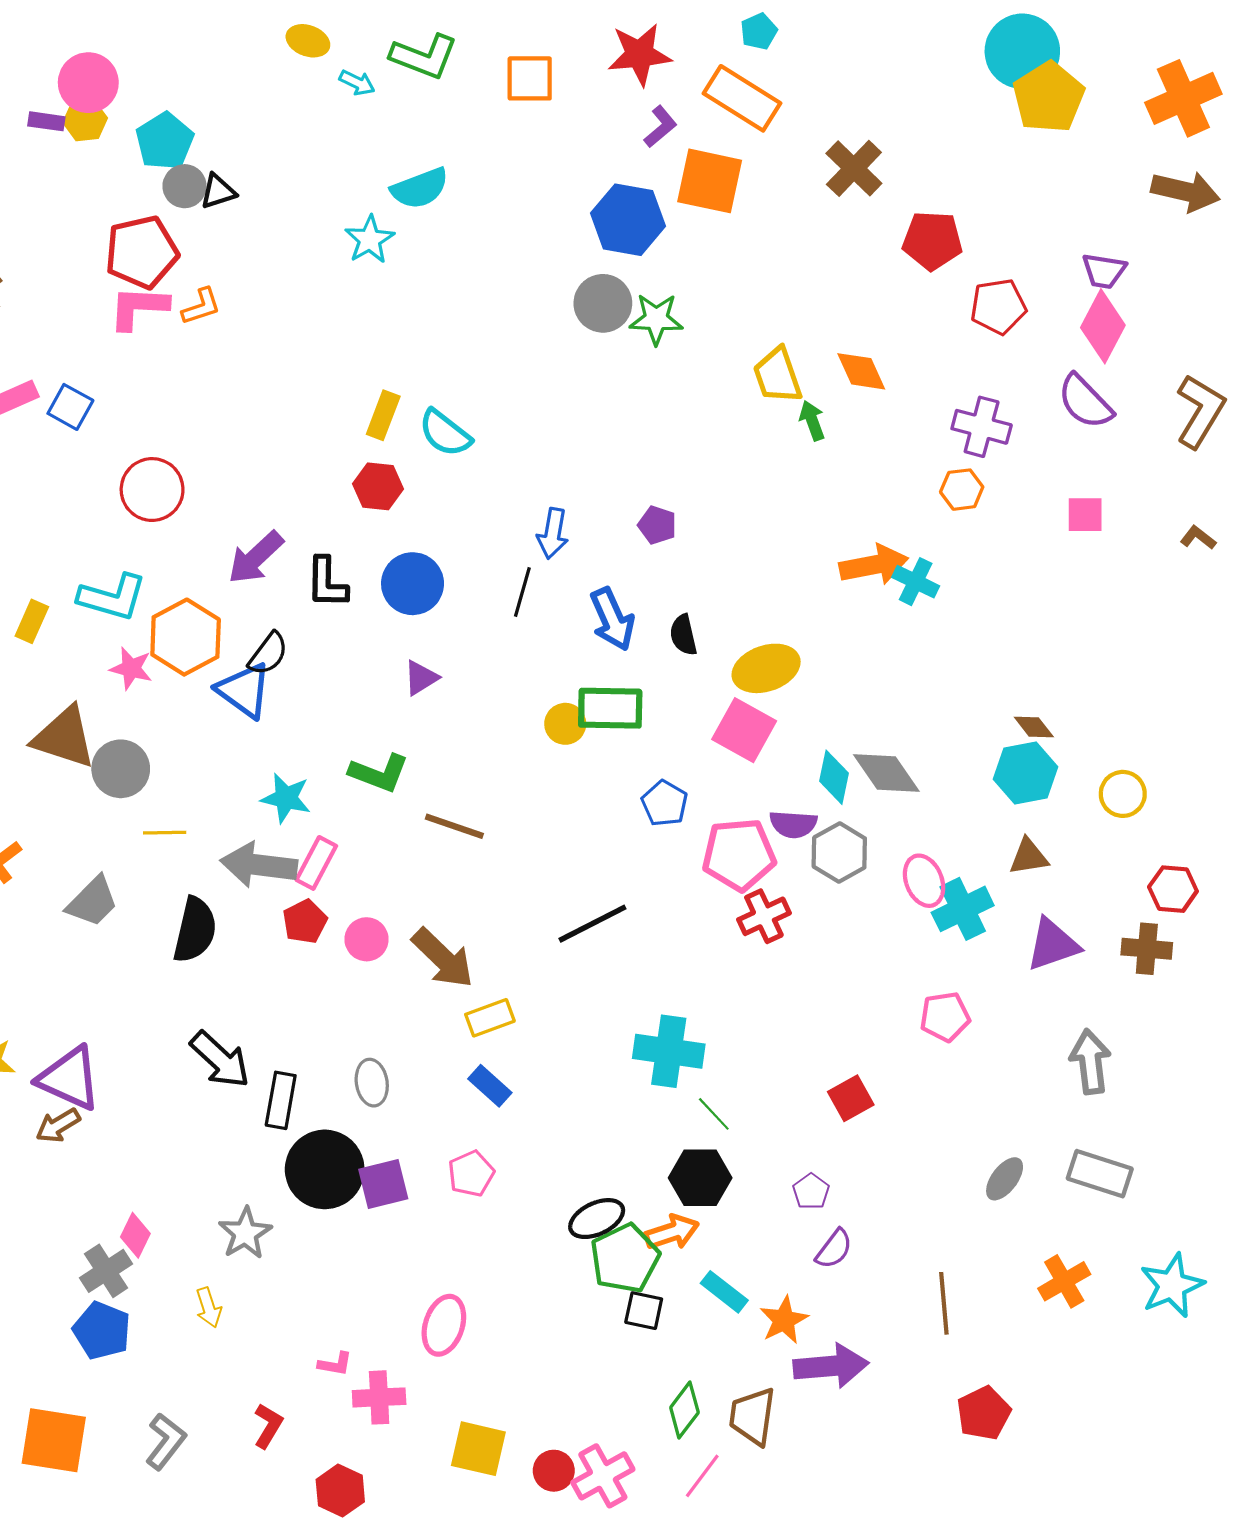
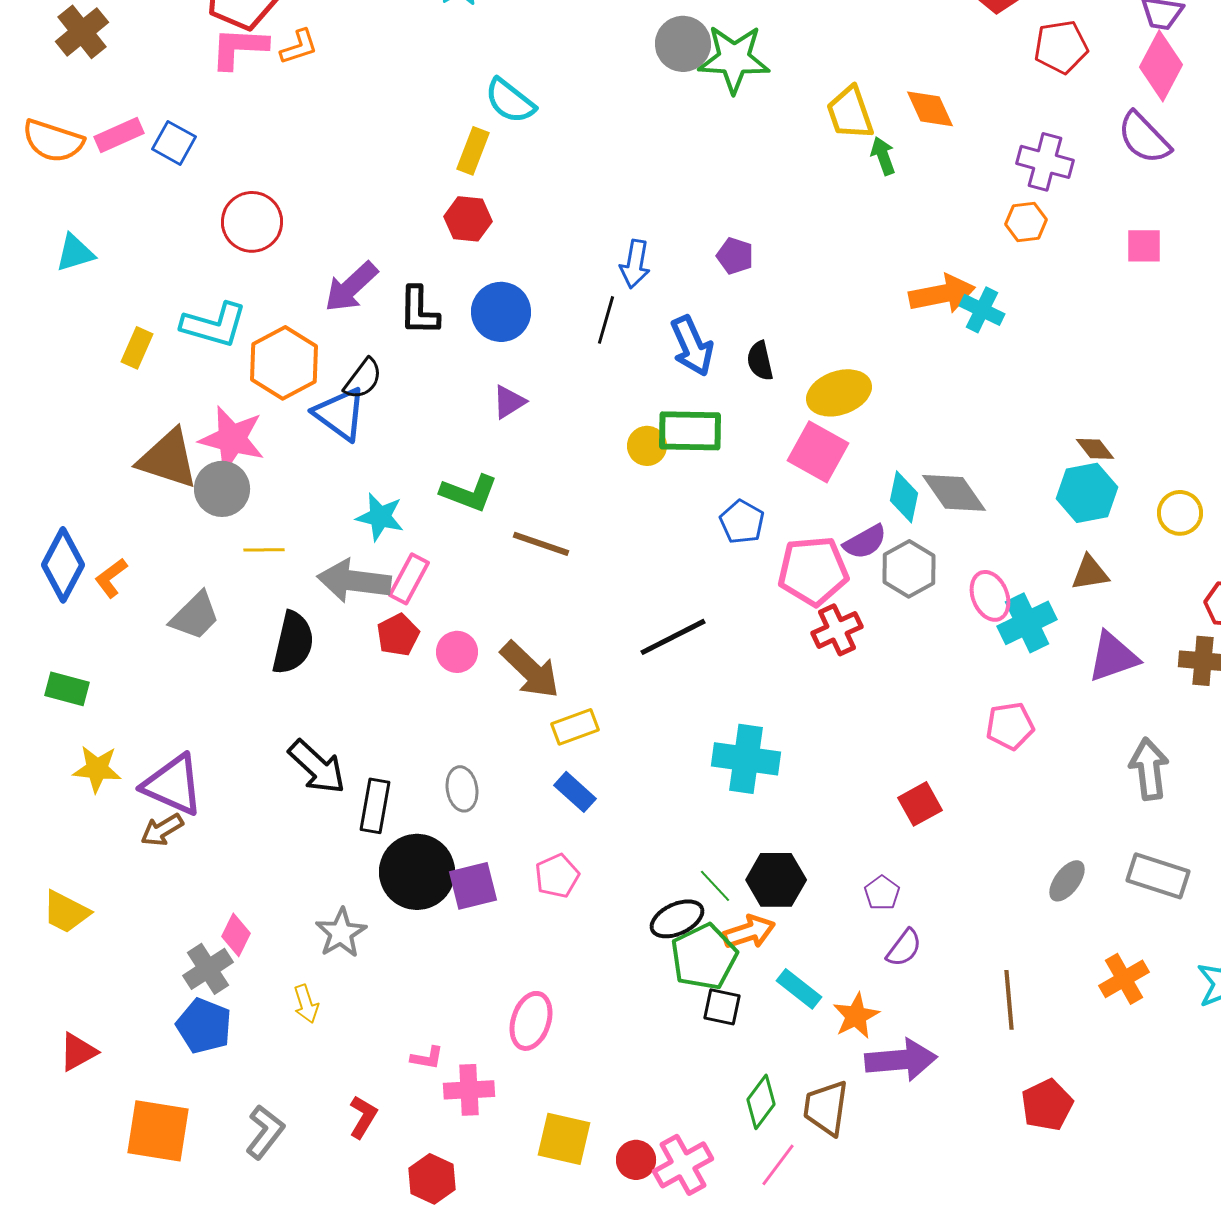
green star: (656, 319) -> (734, 59), size x1.4
cyan semicircle: (445, 433) -> (510, 101), moved
pink star: (131, 668) -> (232, 439), moved, size x1.6
purple semicircle: (793, 824) -> (865, 542), turned -33
green line: (714, 1114) -> (715, 886), moved

